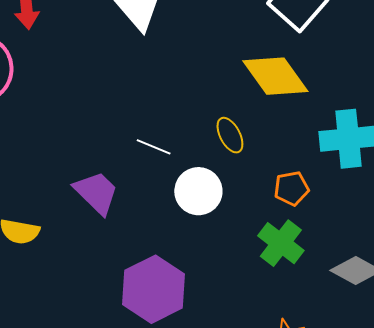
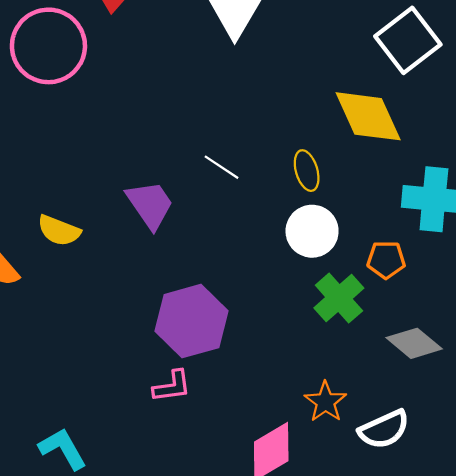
orange pentagon: (291, 188) -> (386, 260), moved
white circle: (198, 191) -> (312, 231), moved

